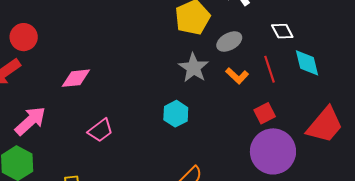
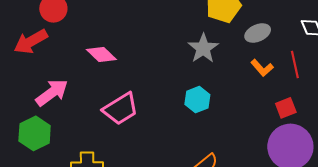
gray star: (194, 68) -> (203, 48), moved
pink diamond: (76, 78) -> (101, 55), turned 44
pink trapezoid: (100, 130) -> (121, 109), size x1.4

